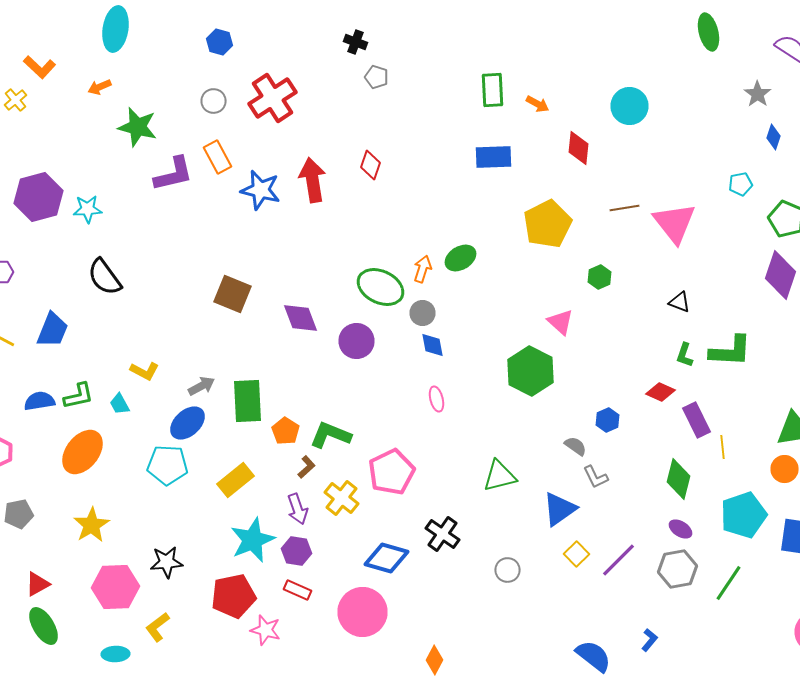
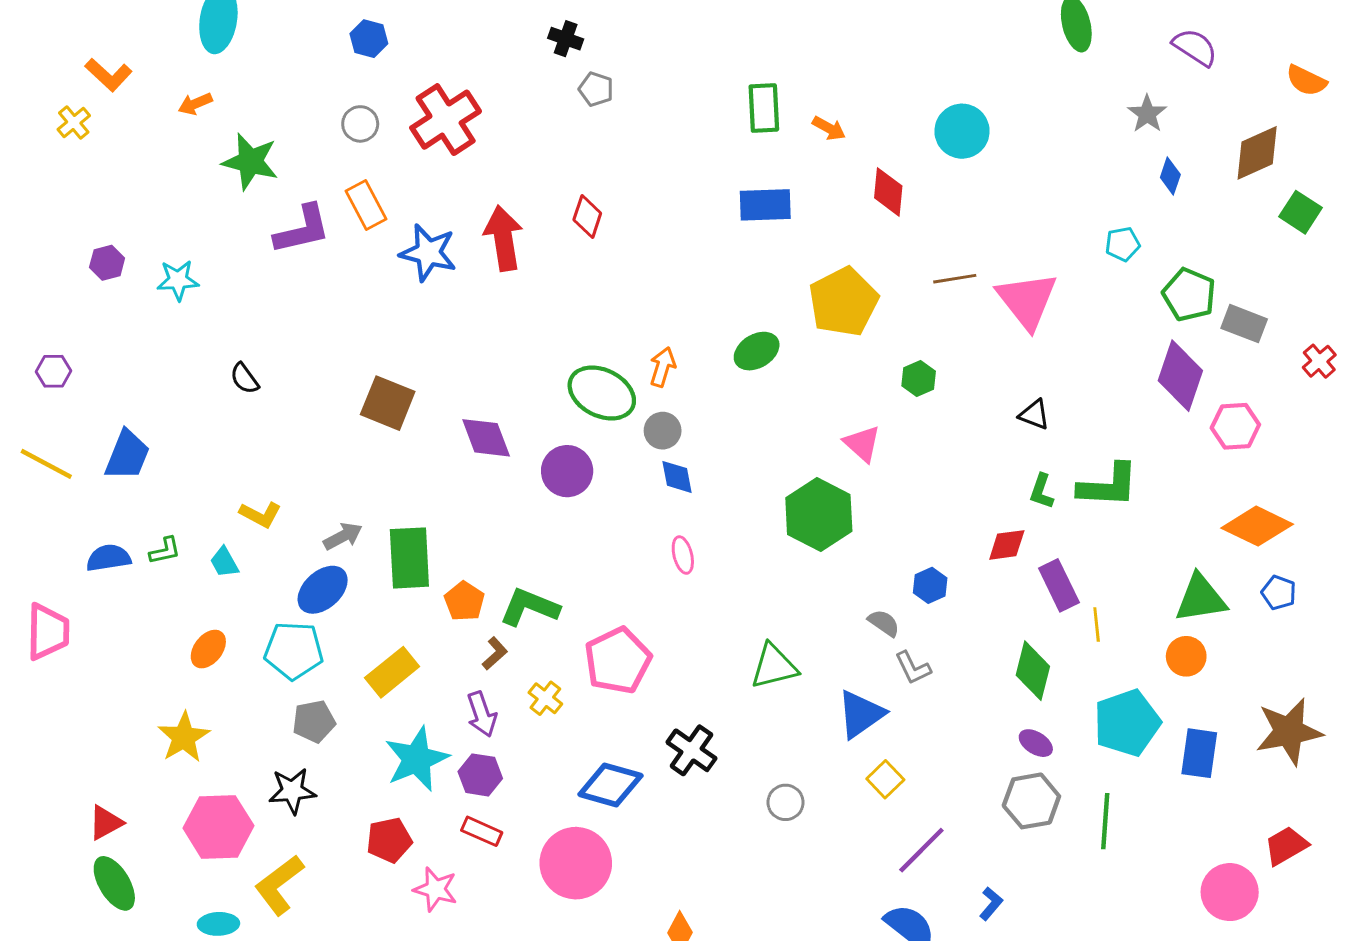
purple hexagon: (38, 197) -> (107, 263), size x0.5
green ellipse: (460, 258) -> (757, 351), moved
black semicircle: (104, 277) -> (244, 379), moved, size x0.6
red diamond: (660, 392) -> (1007, 545), turned -32
green L-shape: (78, 396) -> (165, 551), size x0.7
orange ellipse: (82, 452) -> (208, 649), moved, size x0.6
yellow cross: (342, 498) -> (545, 698), size x0.7
gray pentagon: (18, 514) -> (314, 721), moved
purple line: (618, 560) -> (921, 850), moved
green line: (728, 583) -> (1105, 821), turned -30
red pentagon: (234, 596) -> (389, 840), size x0.7
yellow L-shape: (158, 627) -> (279, 885), size x1.4

